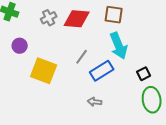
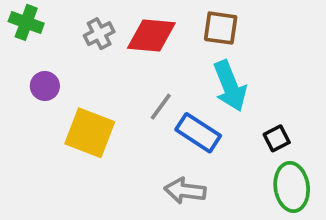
blue rectangle: (102, 71) -> (198, 133), turned 65
gray arrow: (95, 102) -> (185, 191), size x1.5

